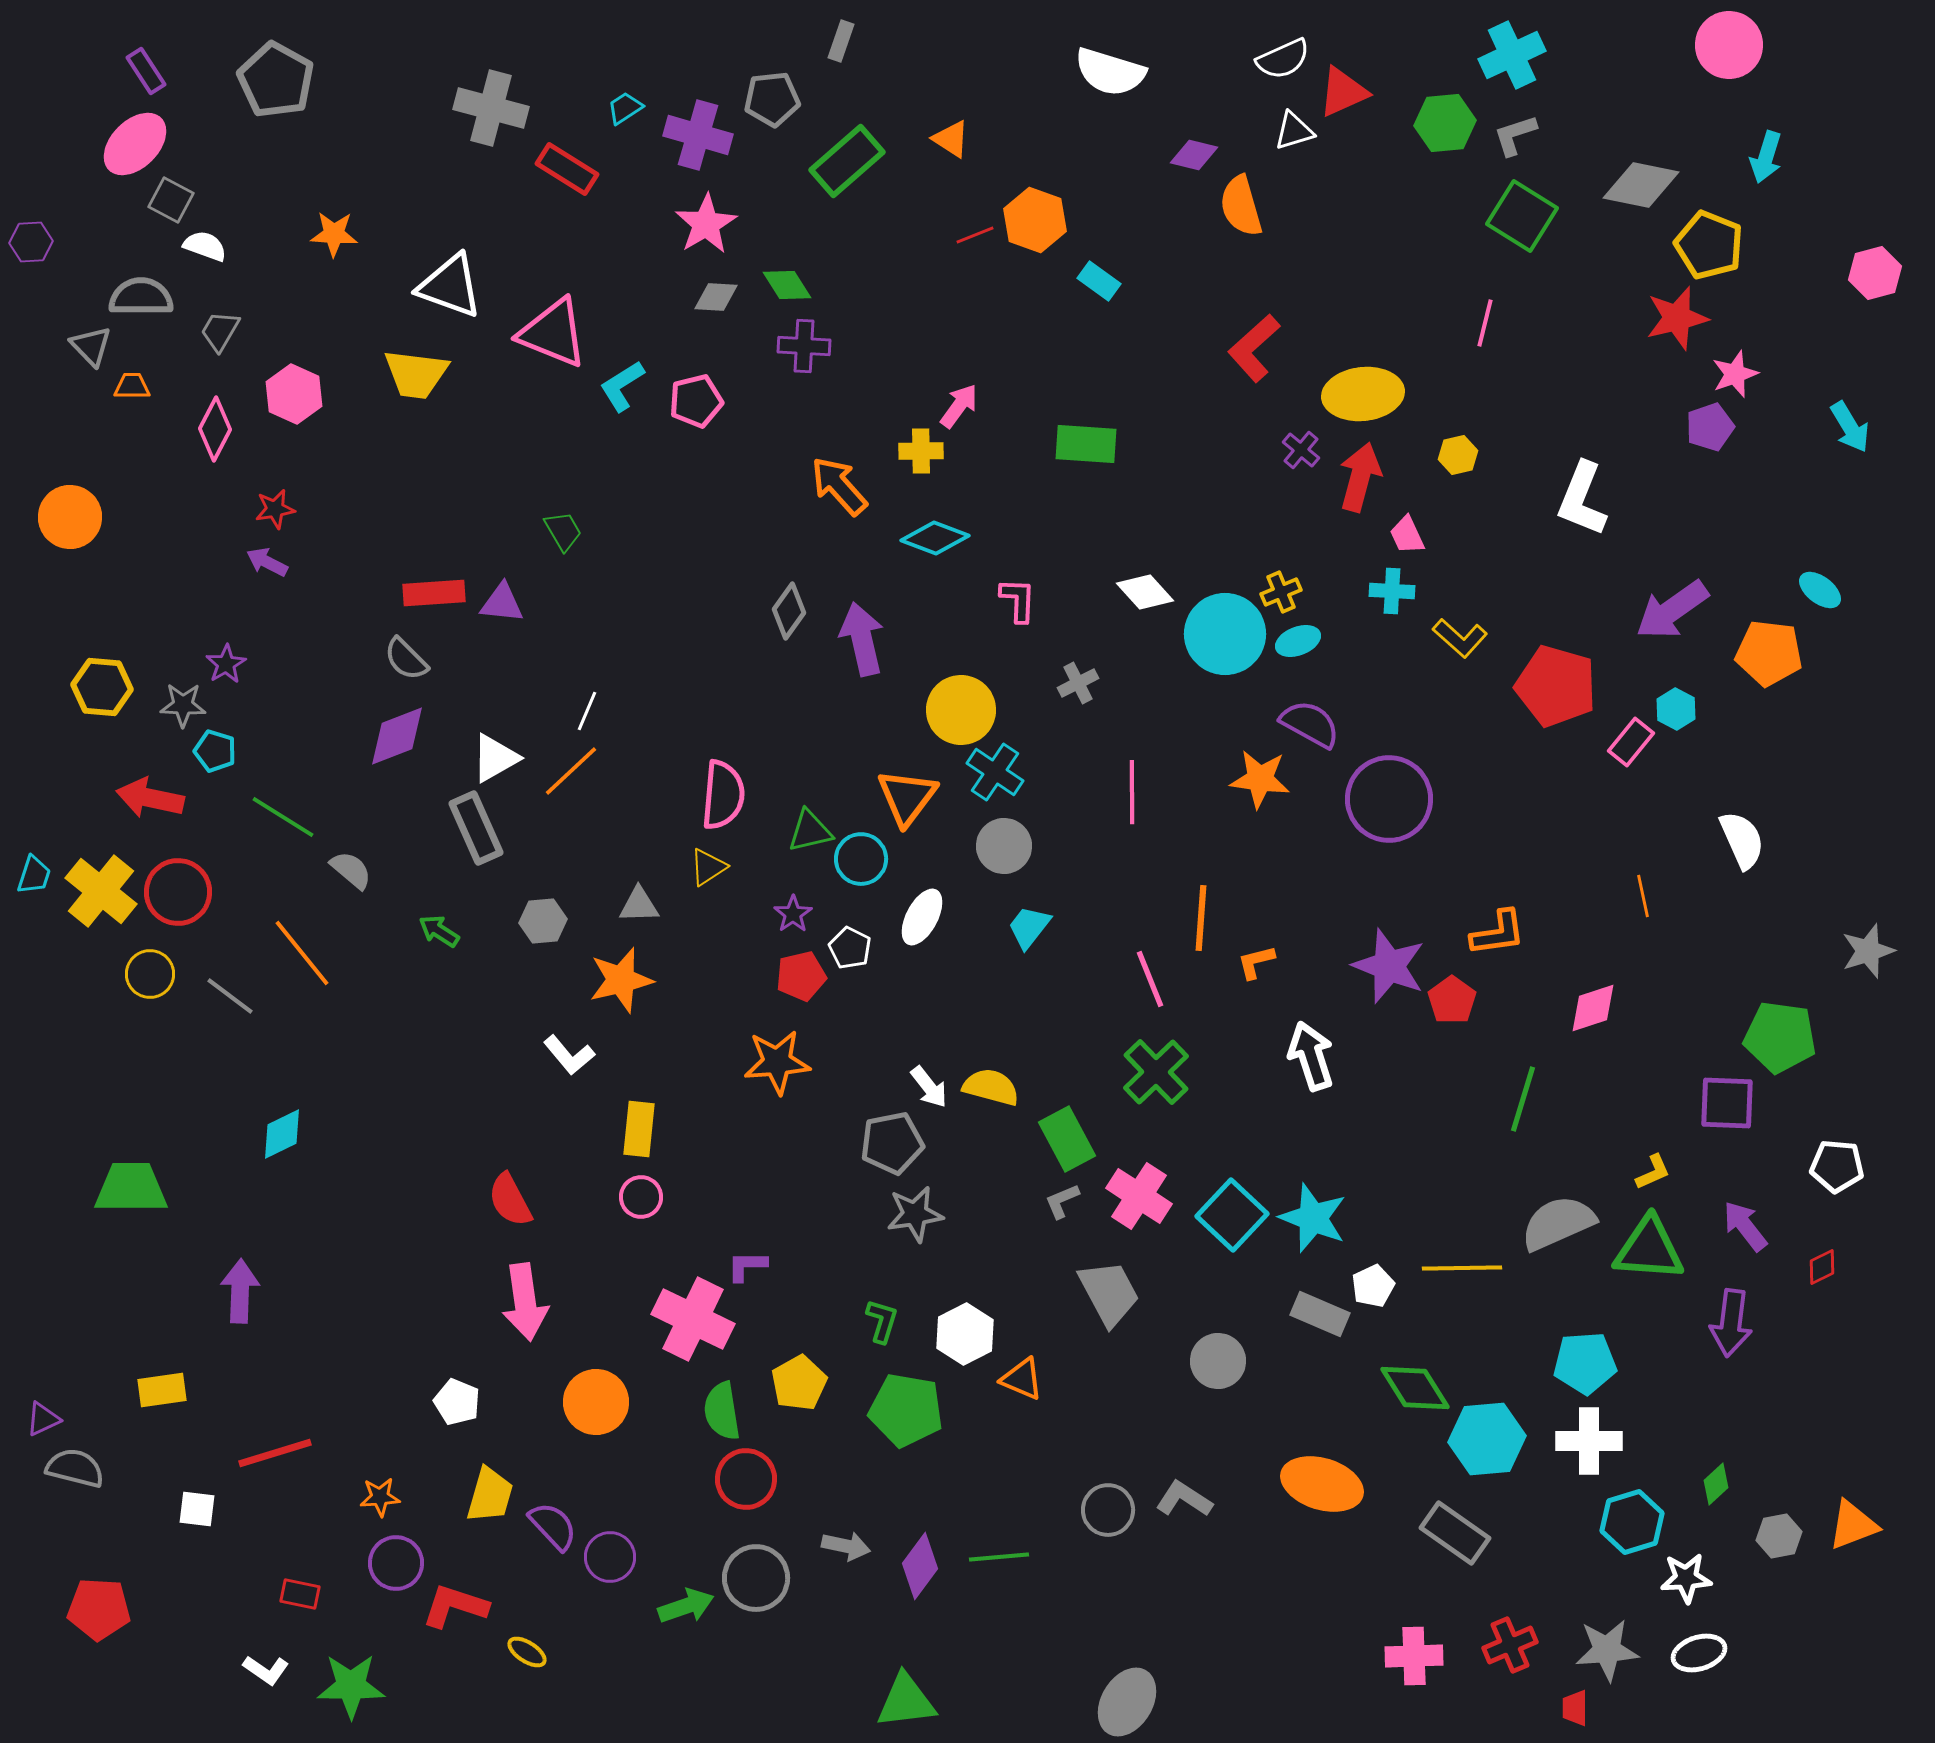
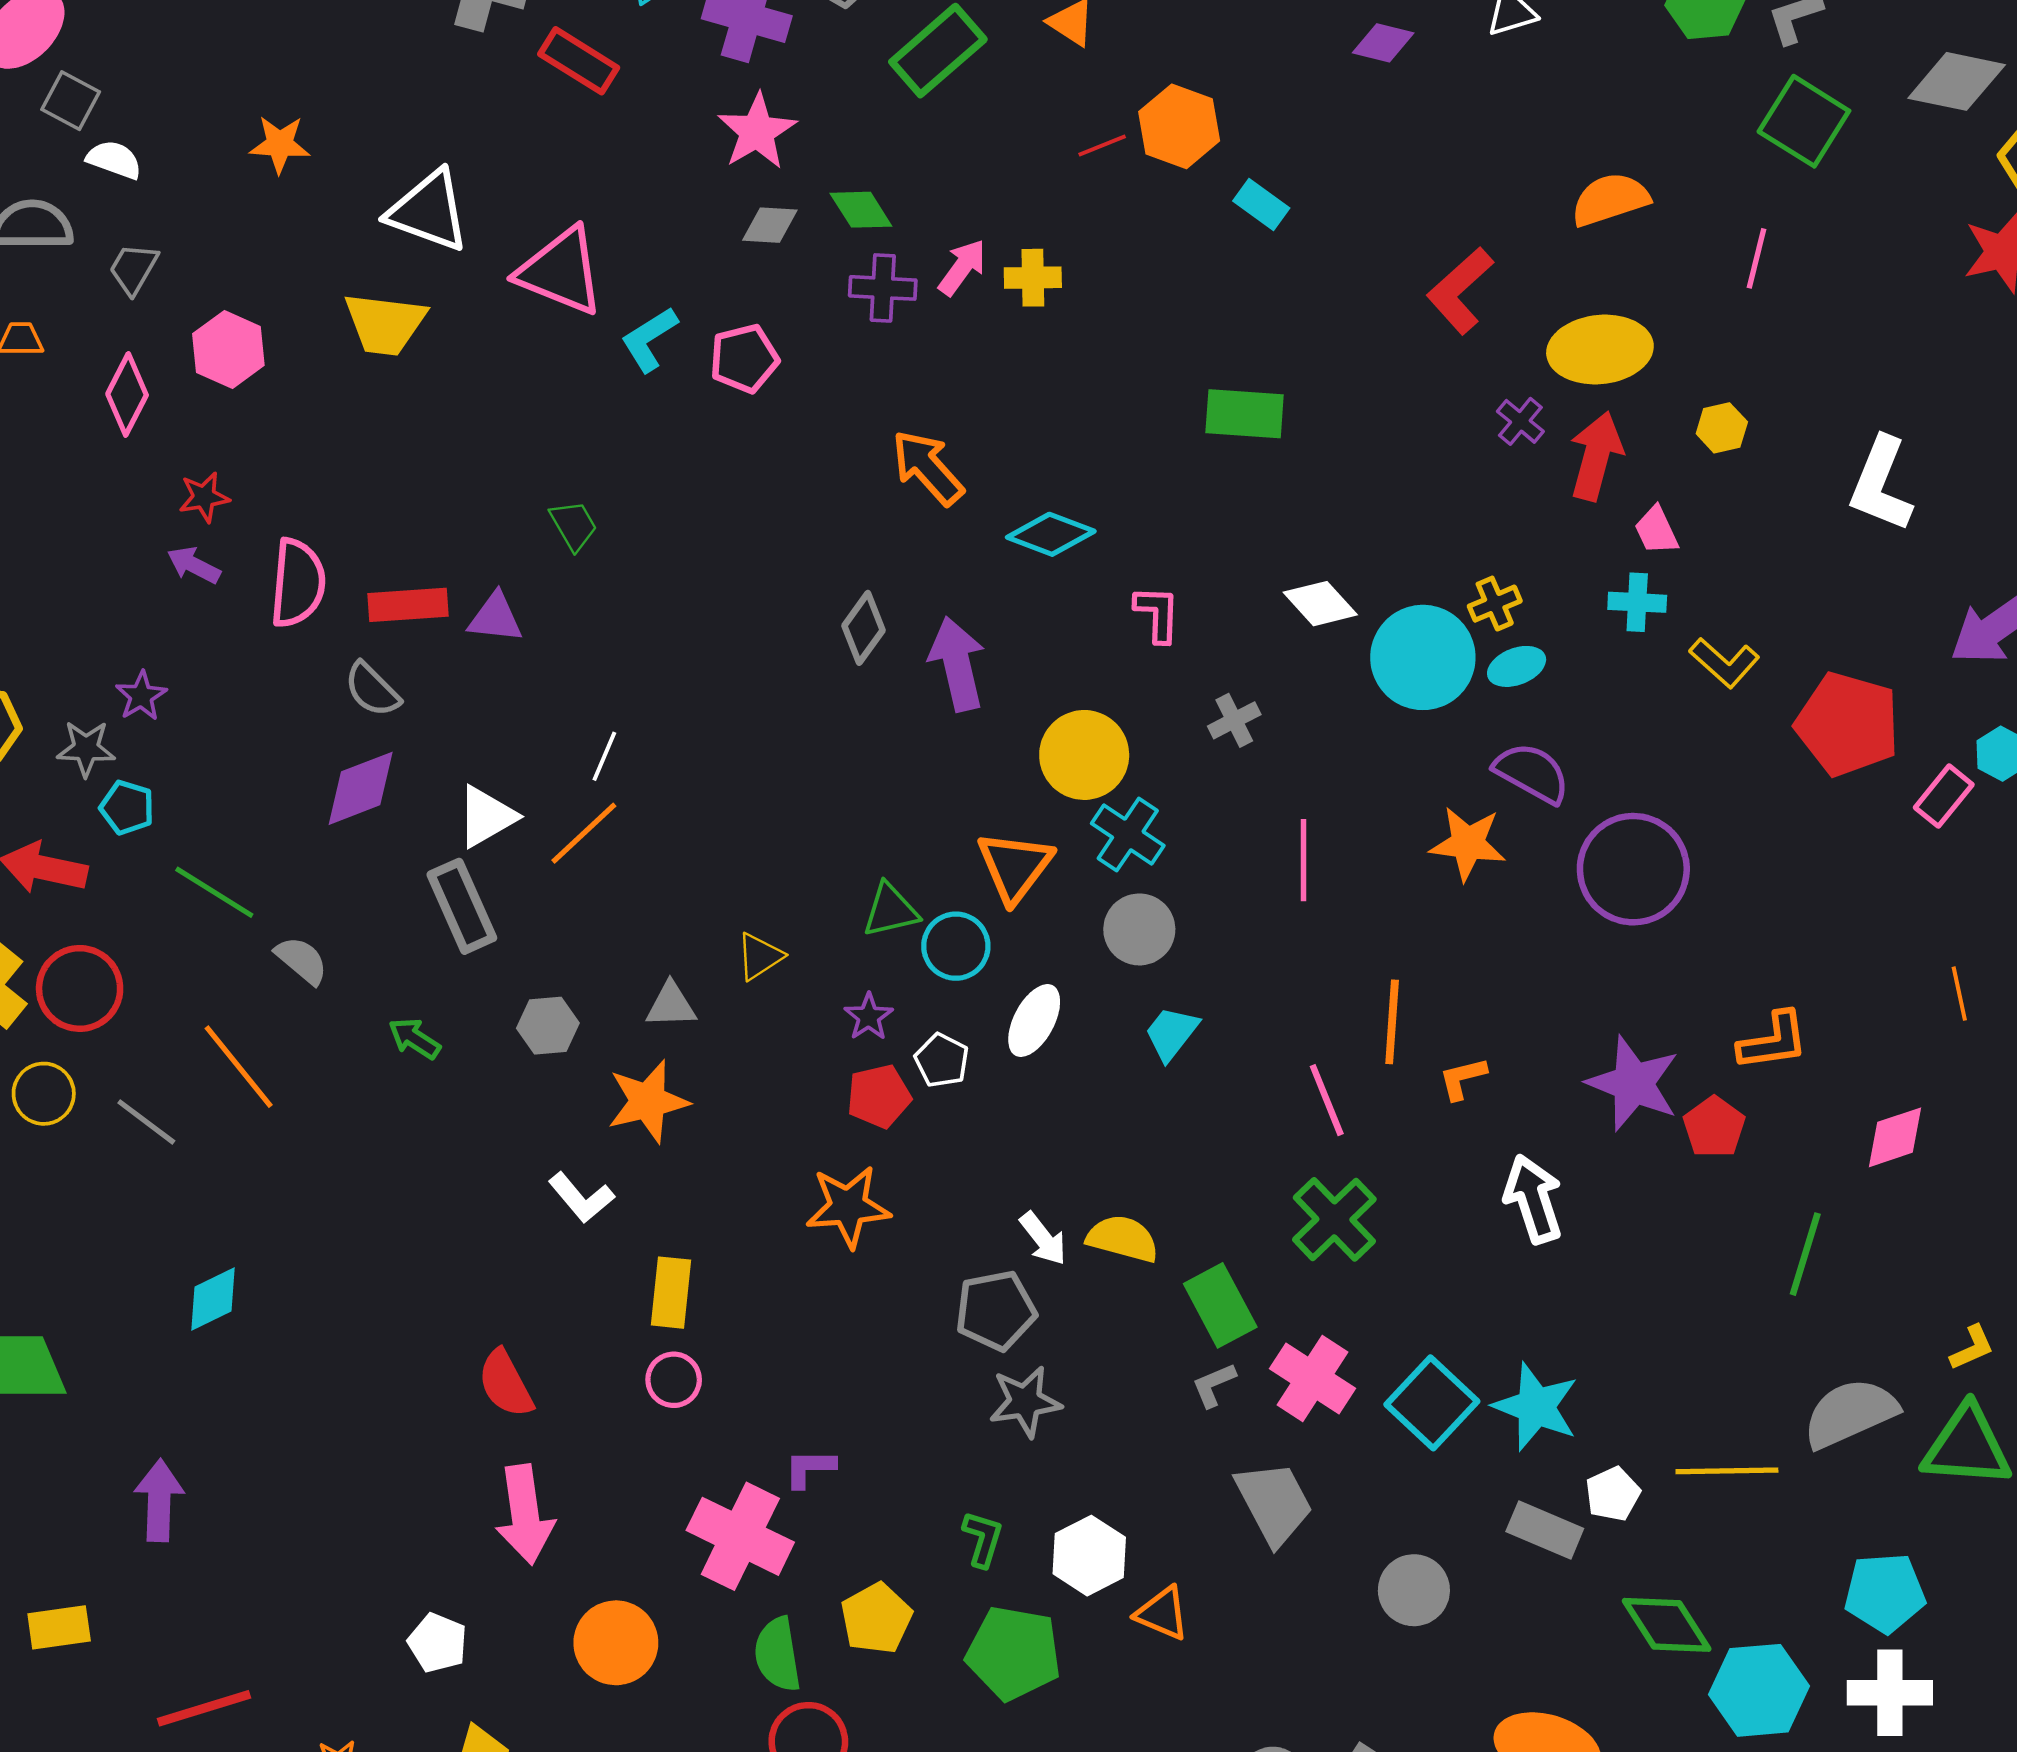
orange semicircle: (1241, 206) -> (1610, 199), moved, turned 88
pink arrow: (959, 406) -> (962, 267), moved
yellow cross: (921, 451) -> (1033, 278), moved
pink semicircle: (723, 795) -> (298, 583), moved

